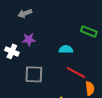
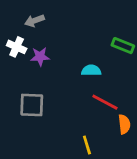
white cross: (12, 51) -> (17, 47), moved
gray square: (34, 74) -> (32, 105), moved

